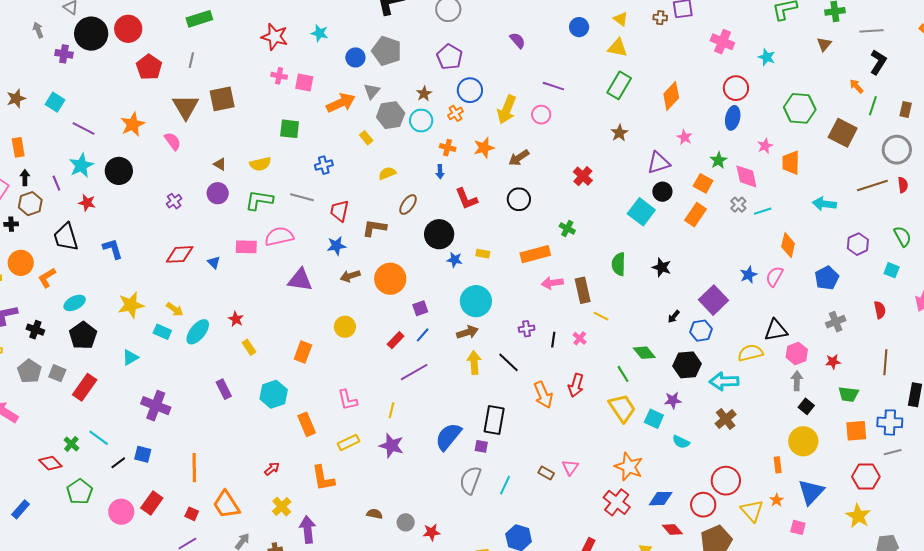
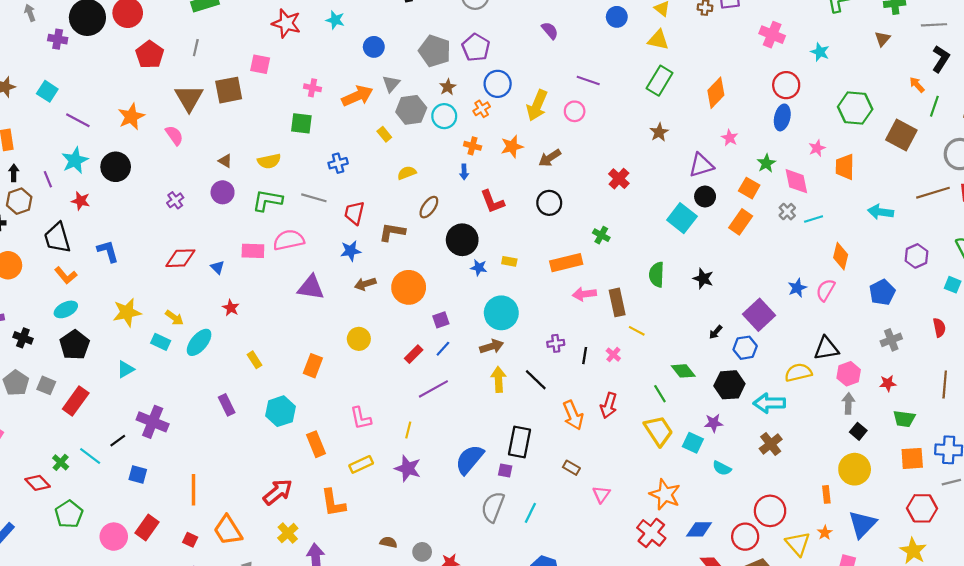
gray pentagon: (387, 51) -> (435, 51), moved
pink cross: (279, 76) -> (312, 88), moved
pink square: (304, 82) -> (260, 64), moved
orange L-shape: (47, 278) -> (66, 275), moved, turned -100
red star: (236, 319) -> (231, 308), moved
black line: (118, 463) -> (118, 441), moved
red arrow: (272, 469) -> (278, 492), size x1.8
brown rectangle: (546, 473) -> (571, 468), moved

